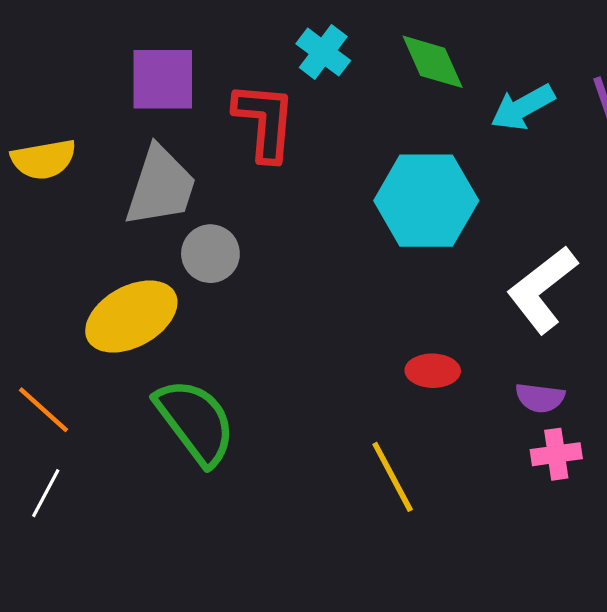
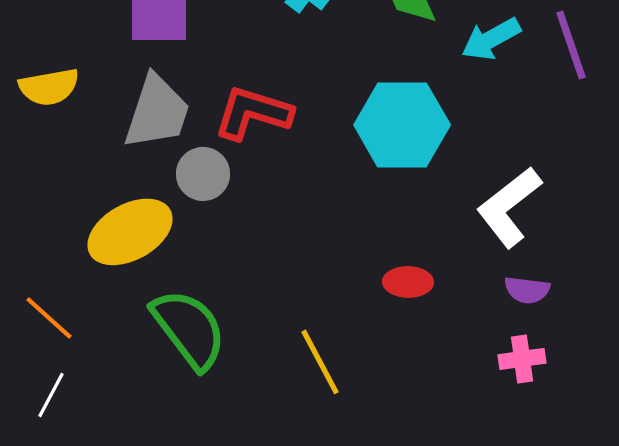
red L-shape: (265, 121) -> (253, 113), moved, turned -78
purple semicircle: (540, 398) -> (527, 290), moved
yellow line: (393, 477) -> (320, 362), moved

